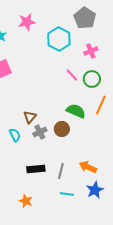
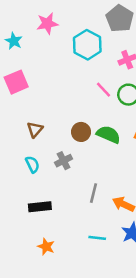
brown triangle: (30, 117) -> (35, 129), moved
brown circle: (62, 129) -> (81, 132), moved
black rectangle: (36, 169) -> (40, 207), moved
gray line: (61, 171) -> (93, 193), moved

